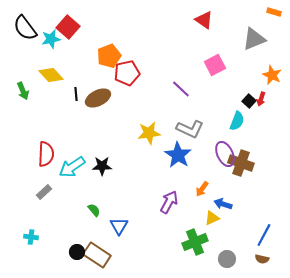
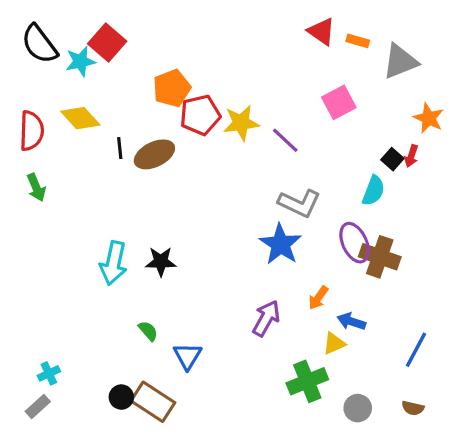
orange rectangle: (274, 12) -> (358, 41), moved
green arrow: (23, 91) -> (36, 187), moved
yellow star: (149, 133) -> (241, 123), moved
red semicircle: (46, 154) -> (32, 131), moved
cyan arrow: (72, 167) -> (113, 263), turned -44
gray rectangle: (44, 192) -> (38, 407), moved
blue line: (264, 235) -> (416, 350), moved
cyan cross: (31, 237) -> (49, 373), turned -32

